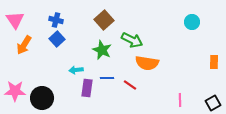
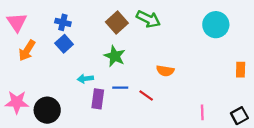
cyan circle: (192, 22) -> (216, 25), size x1.5
green arrow: (132, 40) -> (148, 19), moved
orange semicircle: (147, 63) -> (165, 71), size x0.7

